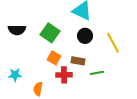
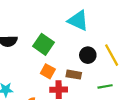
black circle: (85, 36) -> (88, 55), moved
green line: (97, 73) -> (105, 86), moved

